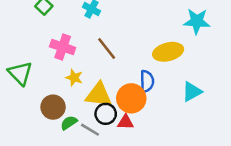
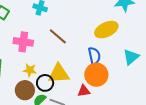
yellow star: (74, 78) -> (30, 70), moved
orange circle: (131, 98) -> (96, 75), moved
black circle: (106, 114) -> (45, 83), moved

